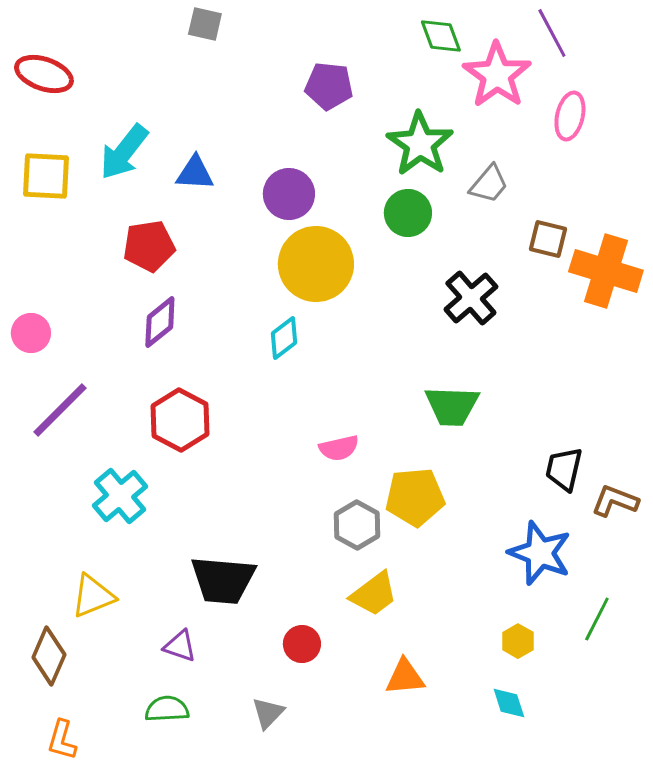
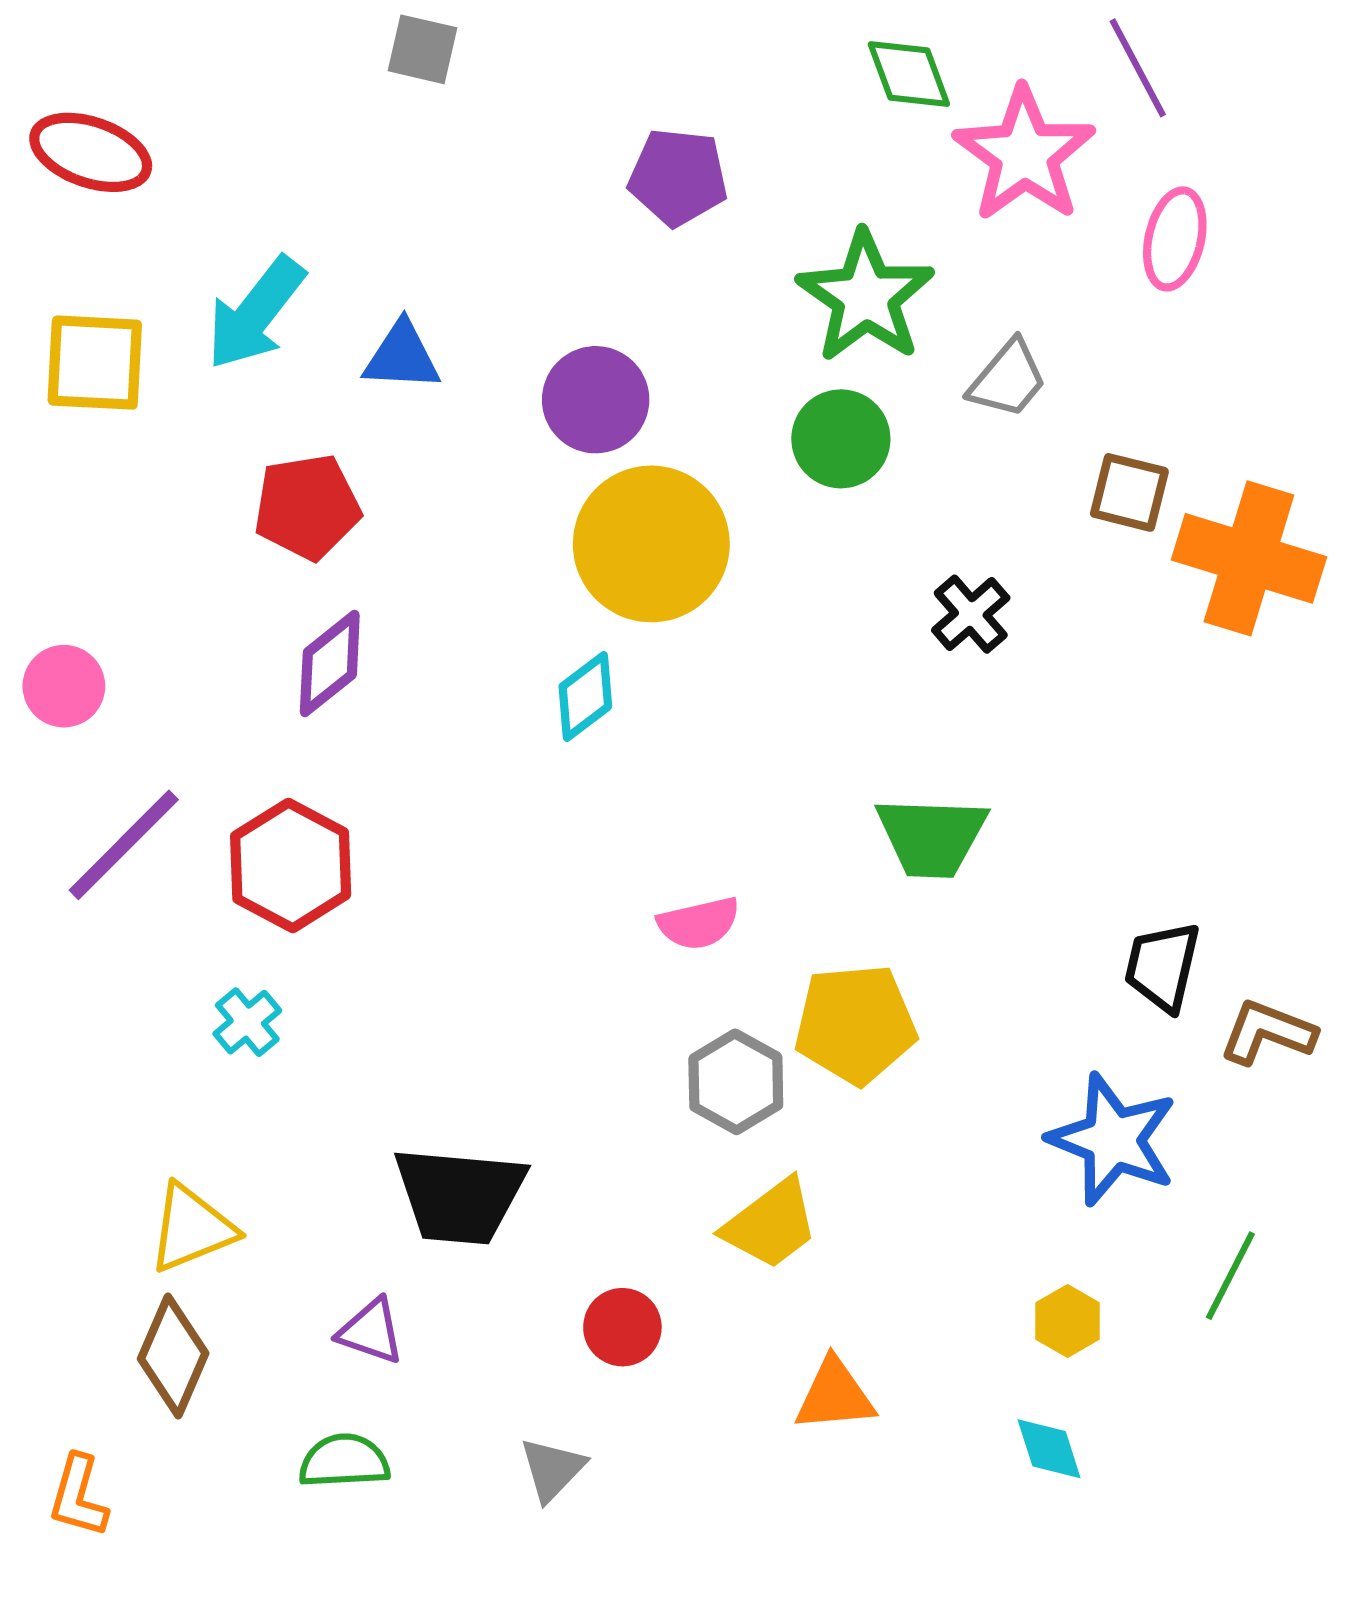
black cross: (471, 298) -> (971, 614), size x0.7
red hexagon: (180, 420) -> (291, 865), moved
cyan cross: (120, 496) -> (247, 1022), size x0.6
brown diamond: (49, 656) -> (173, 1356), moved
orange L-shape: (62, 740) -> (78, 1496), moved

